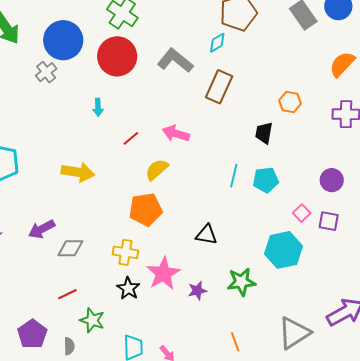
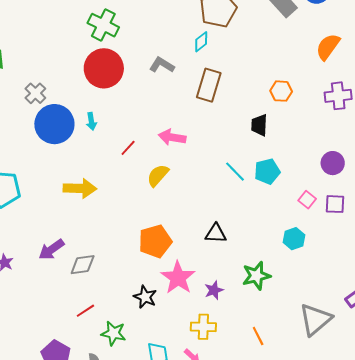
blue circle: (63, 40) -> (54, 124), moved
gray L-shape: (175, 61) -> (162, 65), size x0.7
cyan line: (234, 176) -> (235, 172), turned -50
orange pentagon: (146, 209) -> (155, 241), moved
cyan hexagon: (283, 250) -> (294, 239), size x0.6
yellow cross: (125, 252) -> (203, 327), moved

